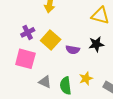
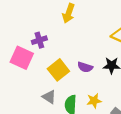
yellow square: (51, 40) -> (58, 70), moved
pink square: (25, 59) -> (22, 58), moved

